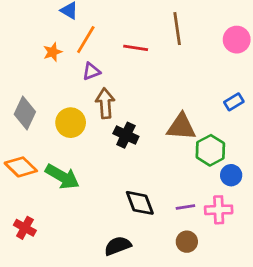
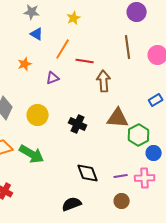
brown line: (177, 29) -> (128, 47), moved
orange line: (86, 40) -> (63, 49), moved
brown arrow: (105, 103) -> (104, 81), moved

